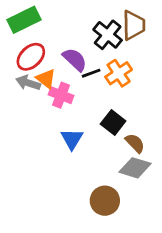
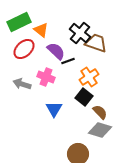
brown trapezoid: (134, 25) -> (96, 43), moved, turned -70
orange cross: (119, 73) -> (89, 77), moved
orange triangle: (46, 79) -> (41, 30), moved
gray arrow: (28, 83) -> (22, 84), moved

